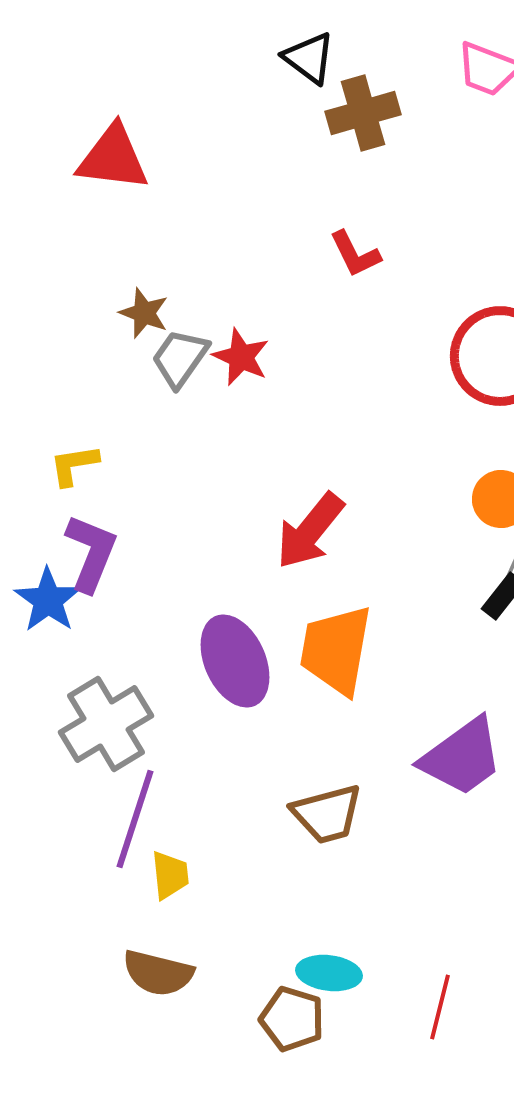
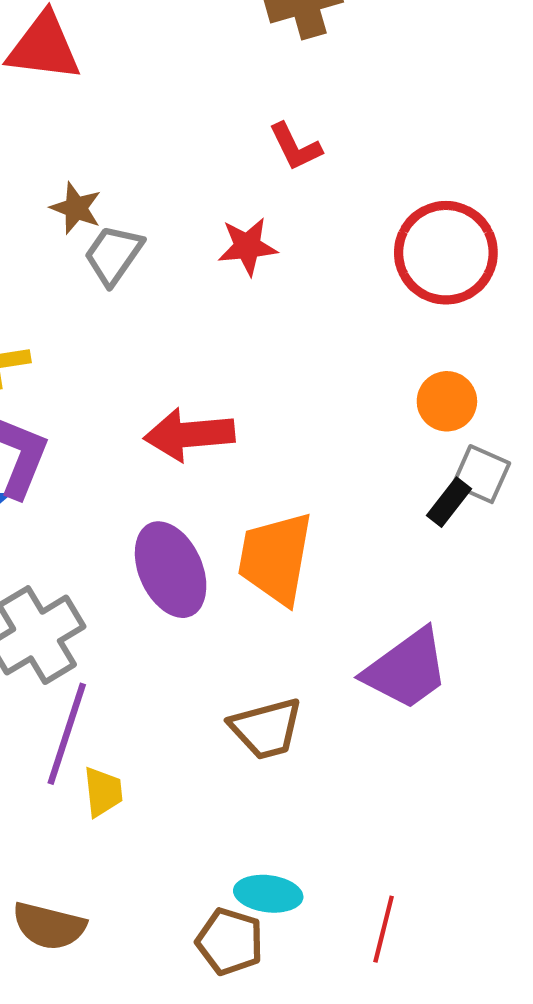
red star: (241, 357) -> (247, 246), moved, turned -30
red arrow: (310, 531) -> (189, 435), moved, turned 46
brown semicircle: (158, 973) -> (49, 926), moved

